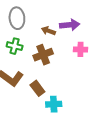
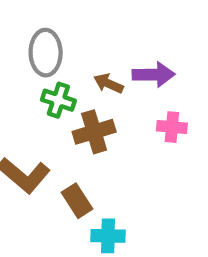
green cross: (15, 46) -> (58, 100), moved

